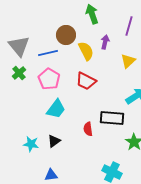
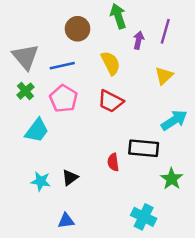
brown circle: (66, 35) -> (78, 29), moved
purple arrow: (105, 42) -> (139, 40), moved
cyan trapezoid: (56, 109) -> (37, 130), moved

